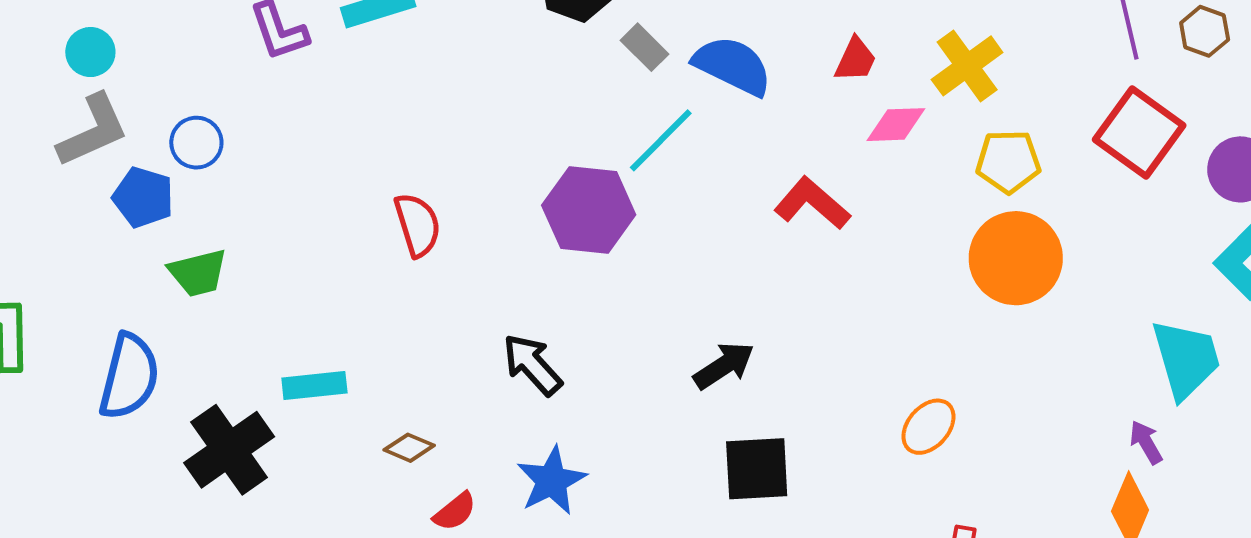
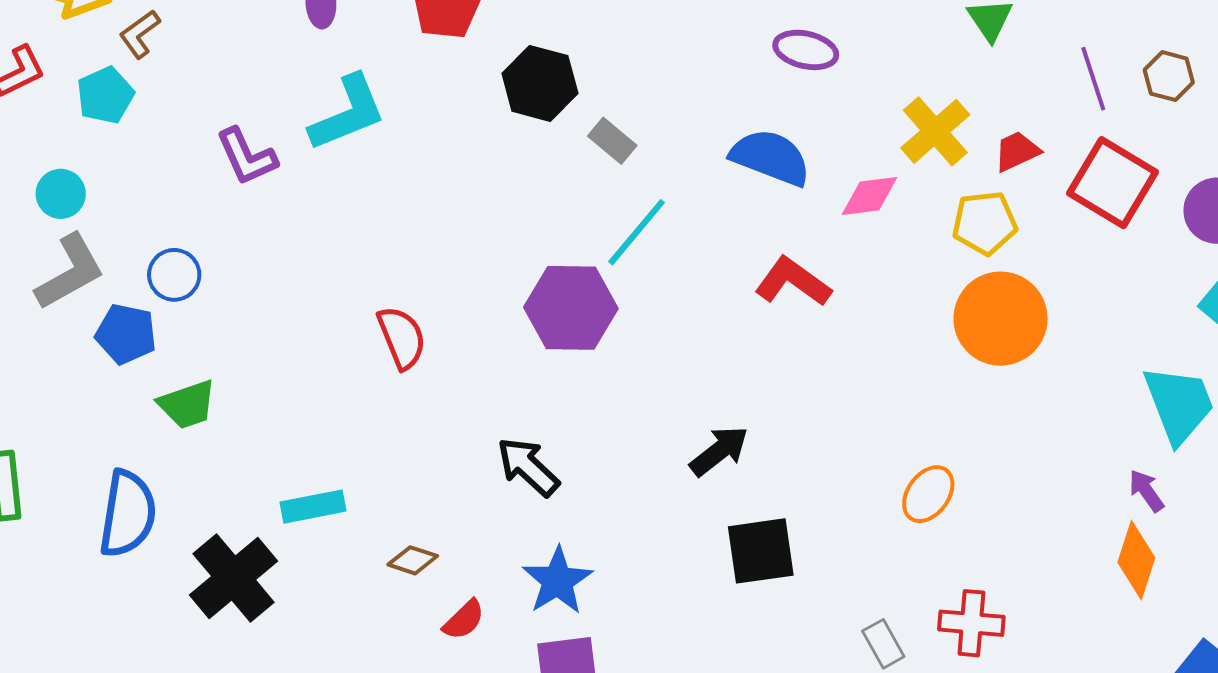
red trapezoid: (855, 60) -> (1017, 151), moved, turned -135
blue semicircle: (733, 66) -> (770, 157), moved

